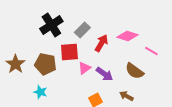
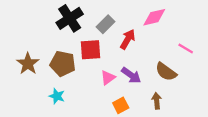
pink diamond: (127, 36) -> (154, 17), moved, turned -30
pink triangle: (84, 68) -> (108, 78), moved
brown arrow: (126, 96) -> (157, 101), turned 56

